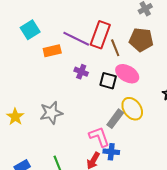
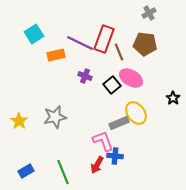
black square: (108, 81) -> (112, 85), turned 36
gray rectangle: (115, 119) -> (119, 123), turned 30

